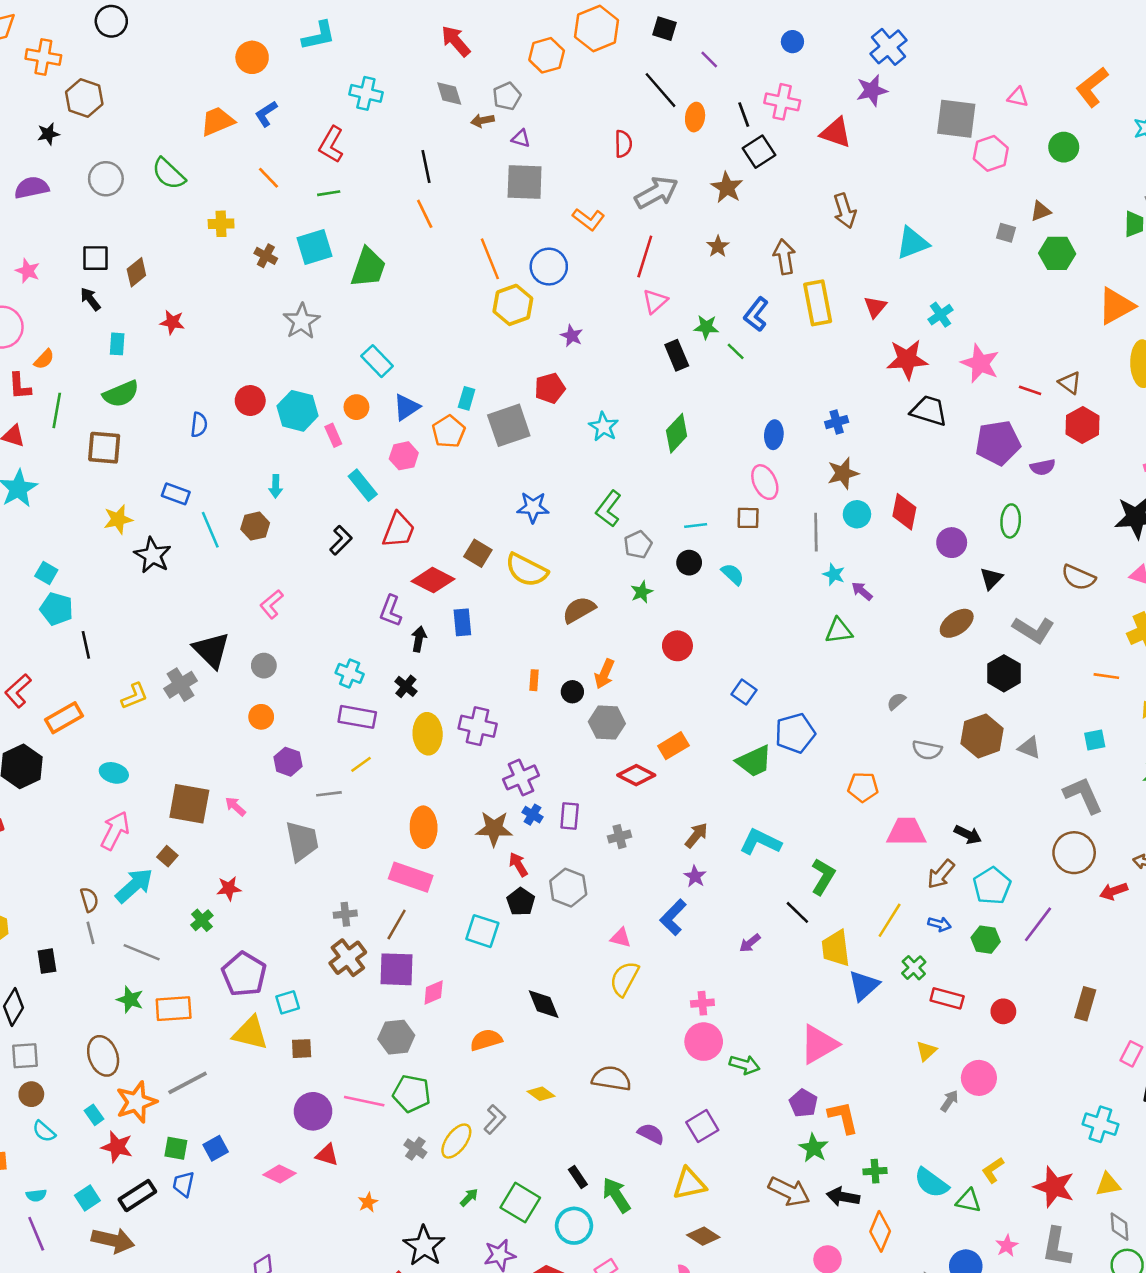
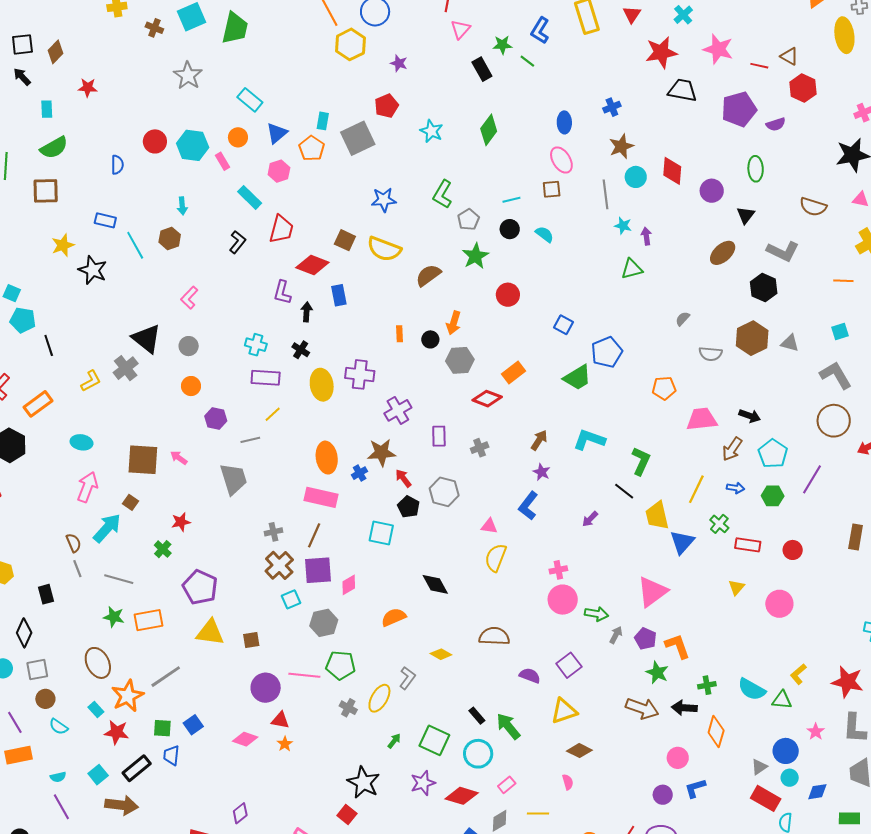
purple arrow: (862, 591) -> (646, 236), turned 48
green star: (642, 592) -> (475, 256), size x1.5
blue cross: (532, 815) -> (360, 473), moved, turned 35
cyan square: (288, 1002) -> (291, 599), moved
gray arrow: (949, 1101) -> (616, 635), moved
orange star: (368, 1202) -> (285, 744), moved

